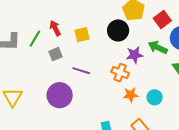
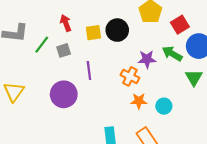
black circle: (118, 30) -> (117, 30), moved
green line: (35, 39) -> (42, 45), moved
purple line: (81, 71) -> (89, 71), turned 60

